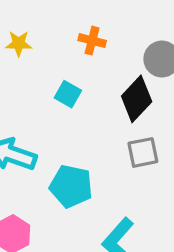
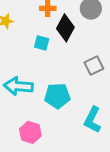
black diamond: (137, 99) -> (65, 28), moved

